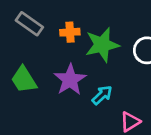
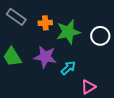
purple star: (70, 80) -> (45, 57), turned -30

